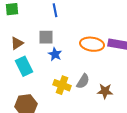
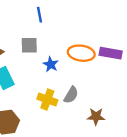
blue star: (55, 54) -> (51, 64), moved
brown star: (105, 91) -> (96, 116), moved

